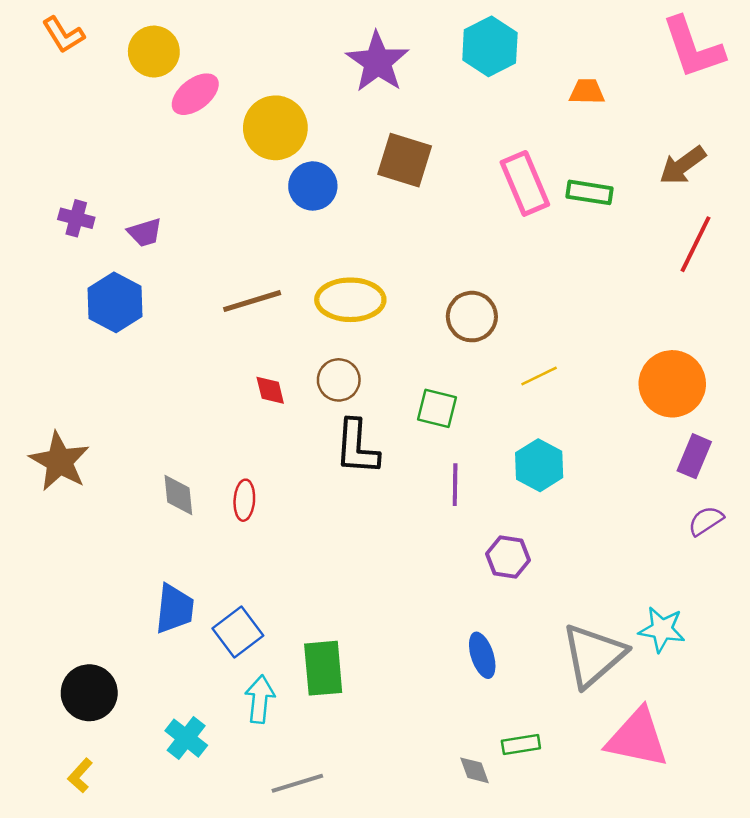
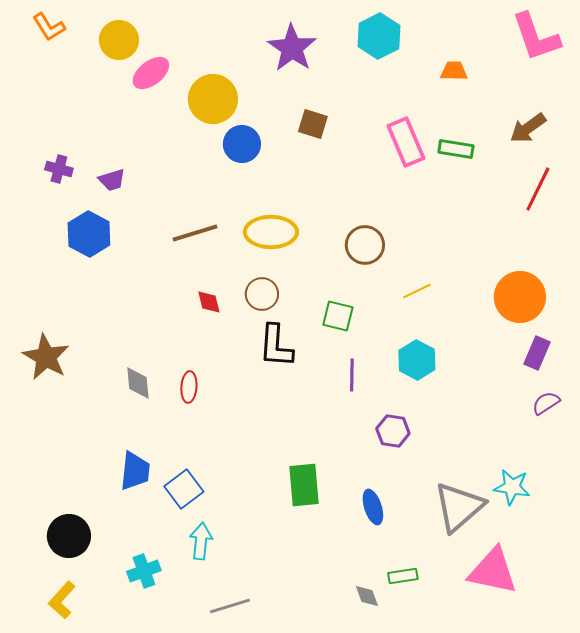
brown square: (405, 160) -> (313, 124), size x0.7
green rectangle: (323, 668) -> (304, 485), moved
cyan cross: (186, 738) -> (144, 571), turned 32
yellow L-shape: (80, 776) -> (62, 600), size x1.4

